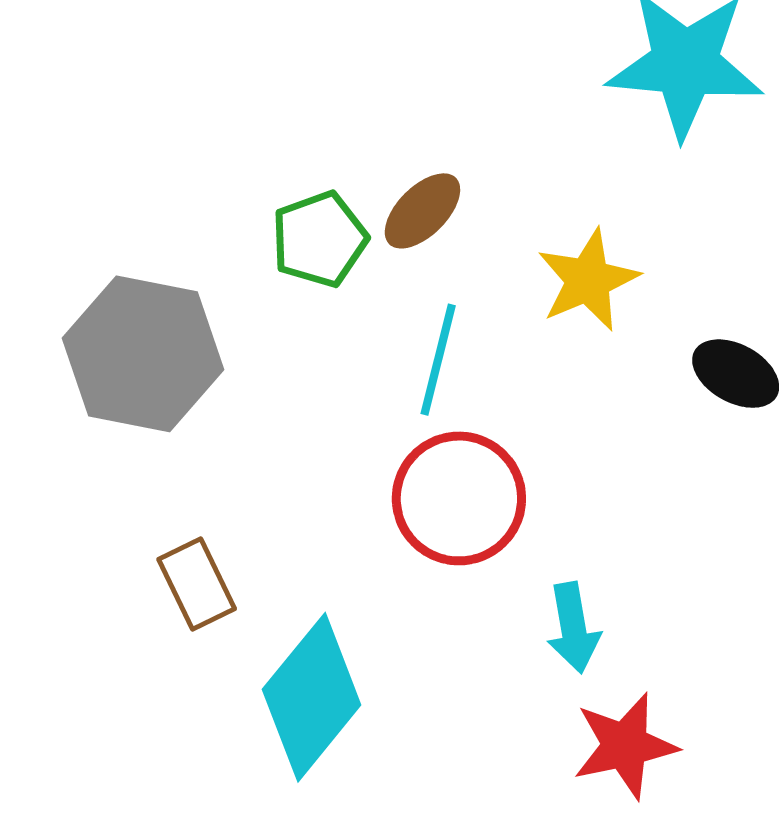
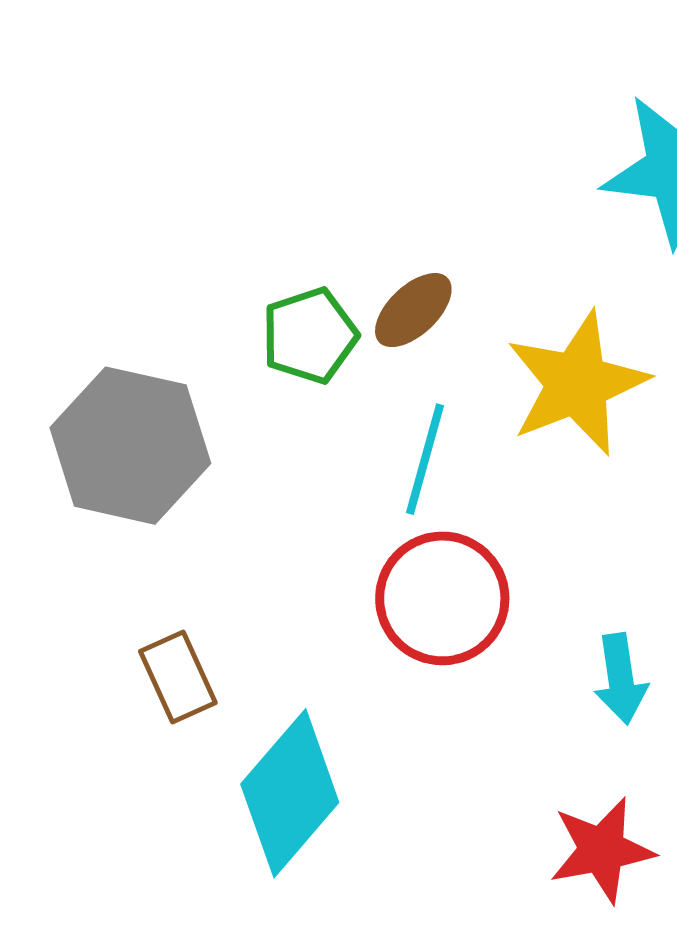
yellow star: (588, 280) -> (577, 383), size x1.4
cyan arrow: (573, 628) -> (621, 679), moved

